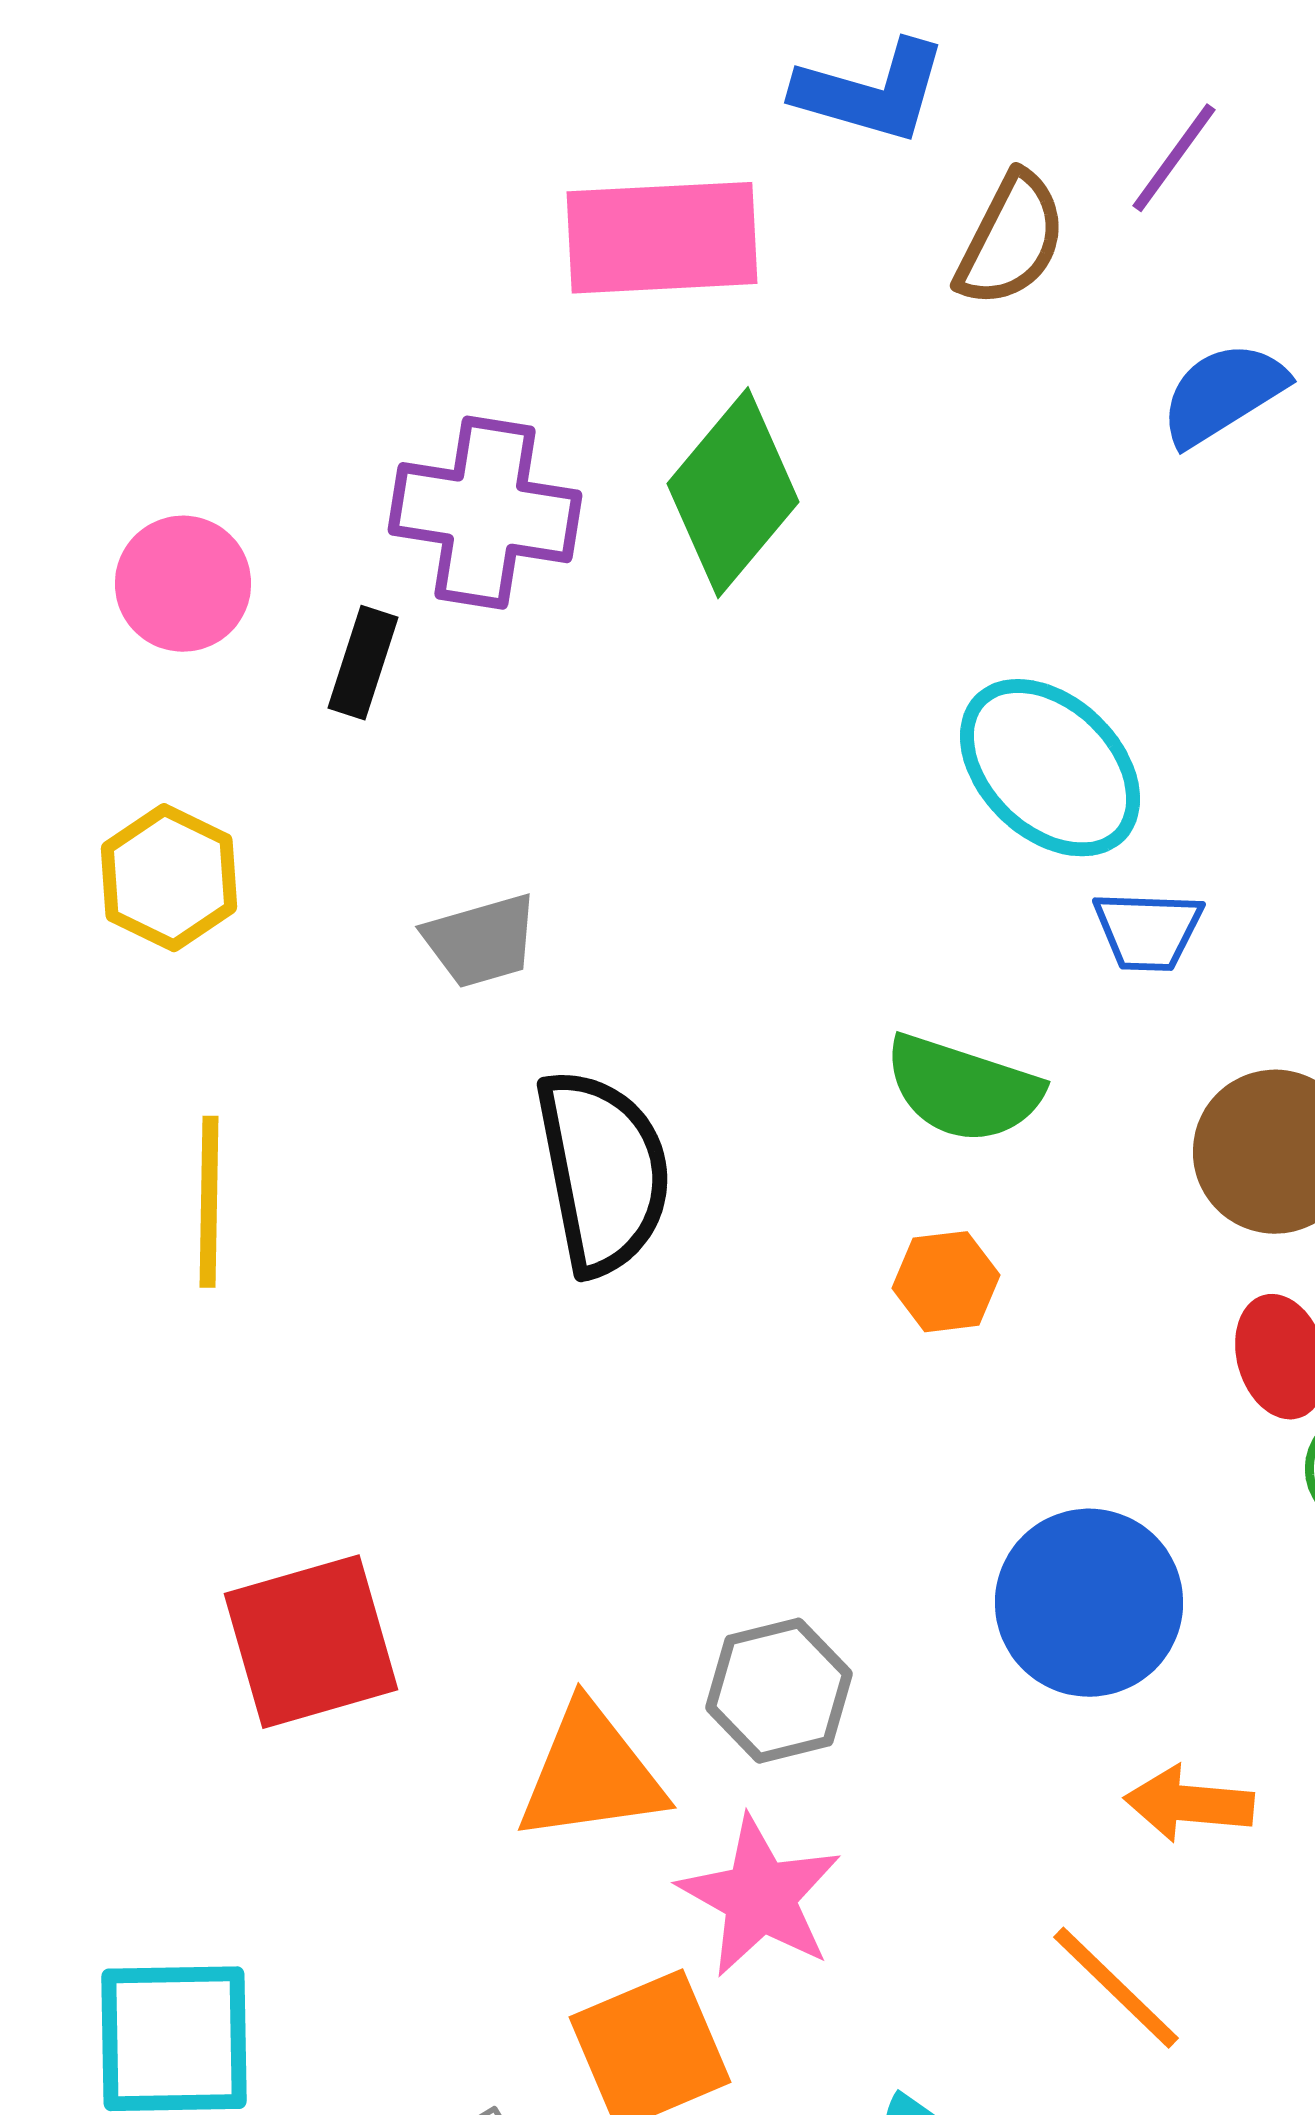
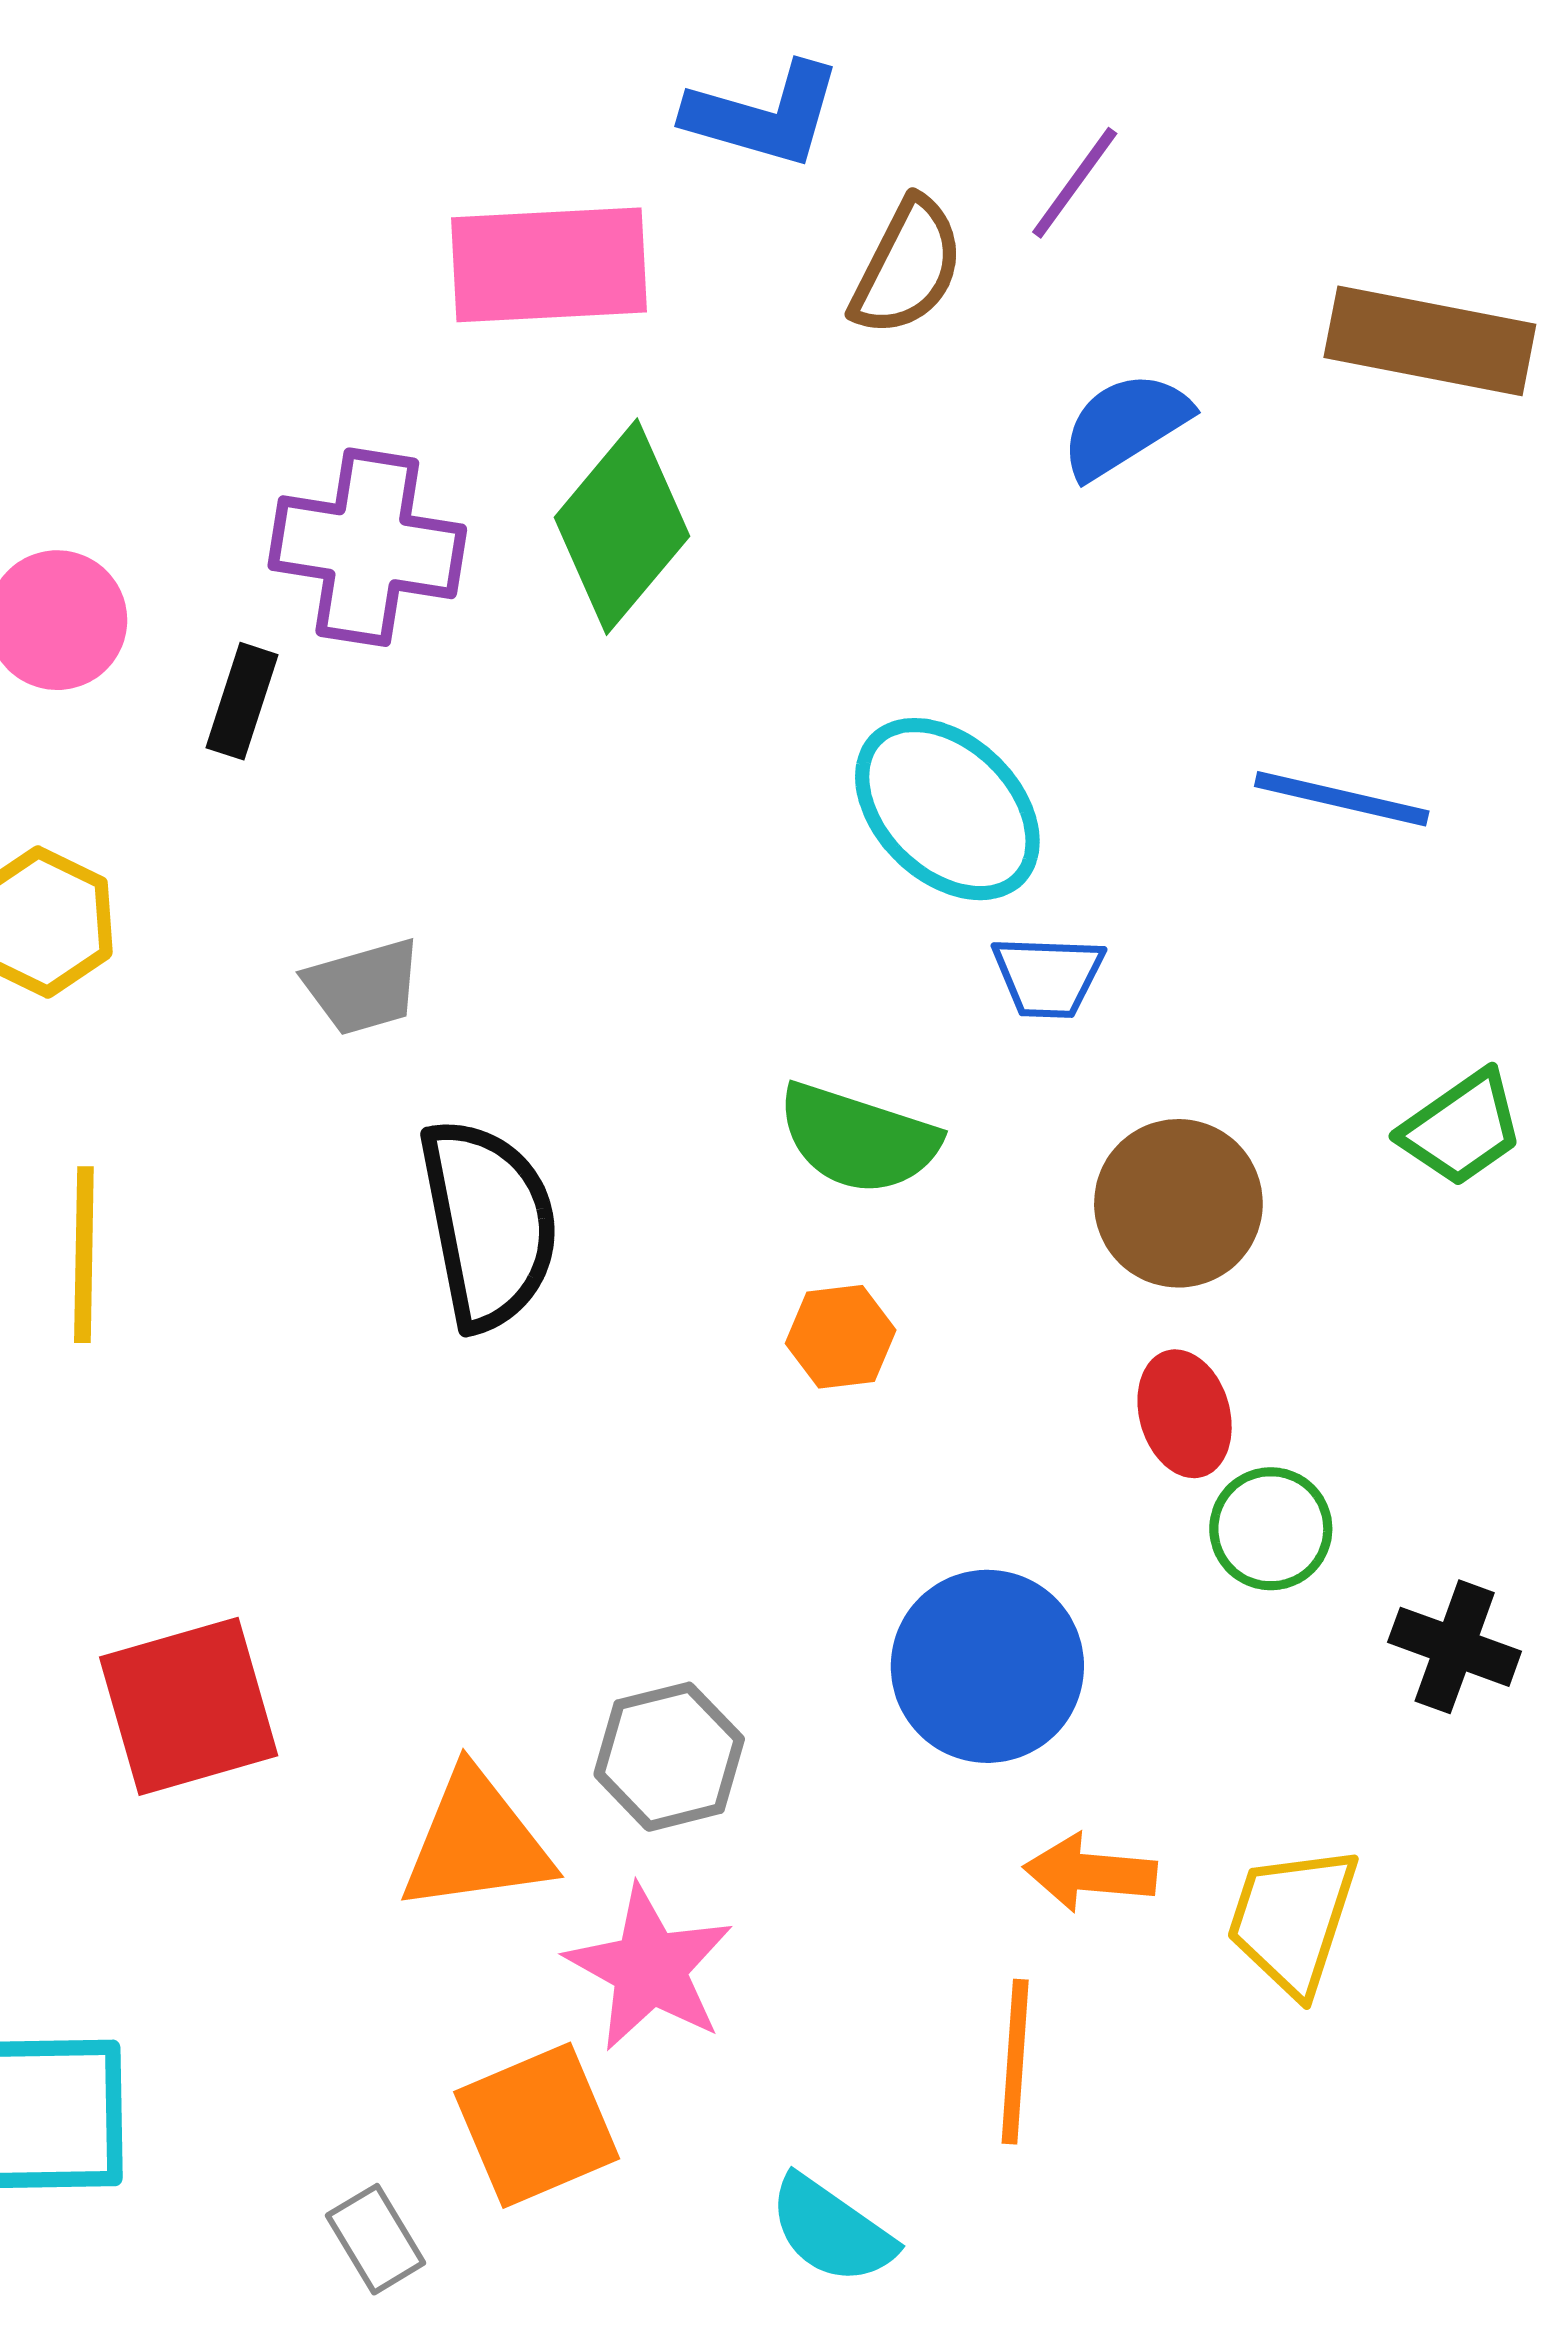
orange line: (1116, 1988) -> (1015, 2062), turned 50

